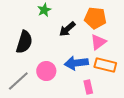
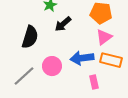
black arrow: (67, 29) -> (63, 24), moved

